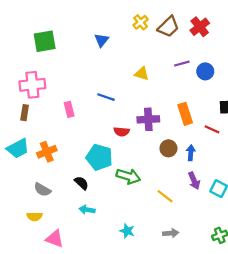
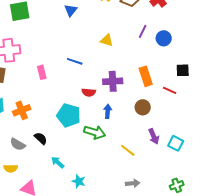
purple line: (182, 64) -> (143, 31), turned -48
brown circle: (168, 148) -> (143, 107), moved
blue arrow: (191, 153) -> (108, 111), moved
black semicircle: (81, 183) -> (41, 138), moved
cyan arrow: (87, 210) -> (58, 162), turned 32
cyan star: (127, 231) -> (79, 181), moved

